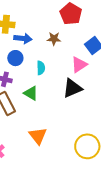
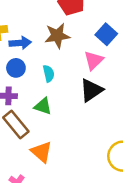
brown star: (54, 39) -> (57, 36), size x1.5
orange triangle: (38, 136) -> (41, 152), moved

